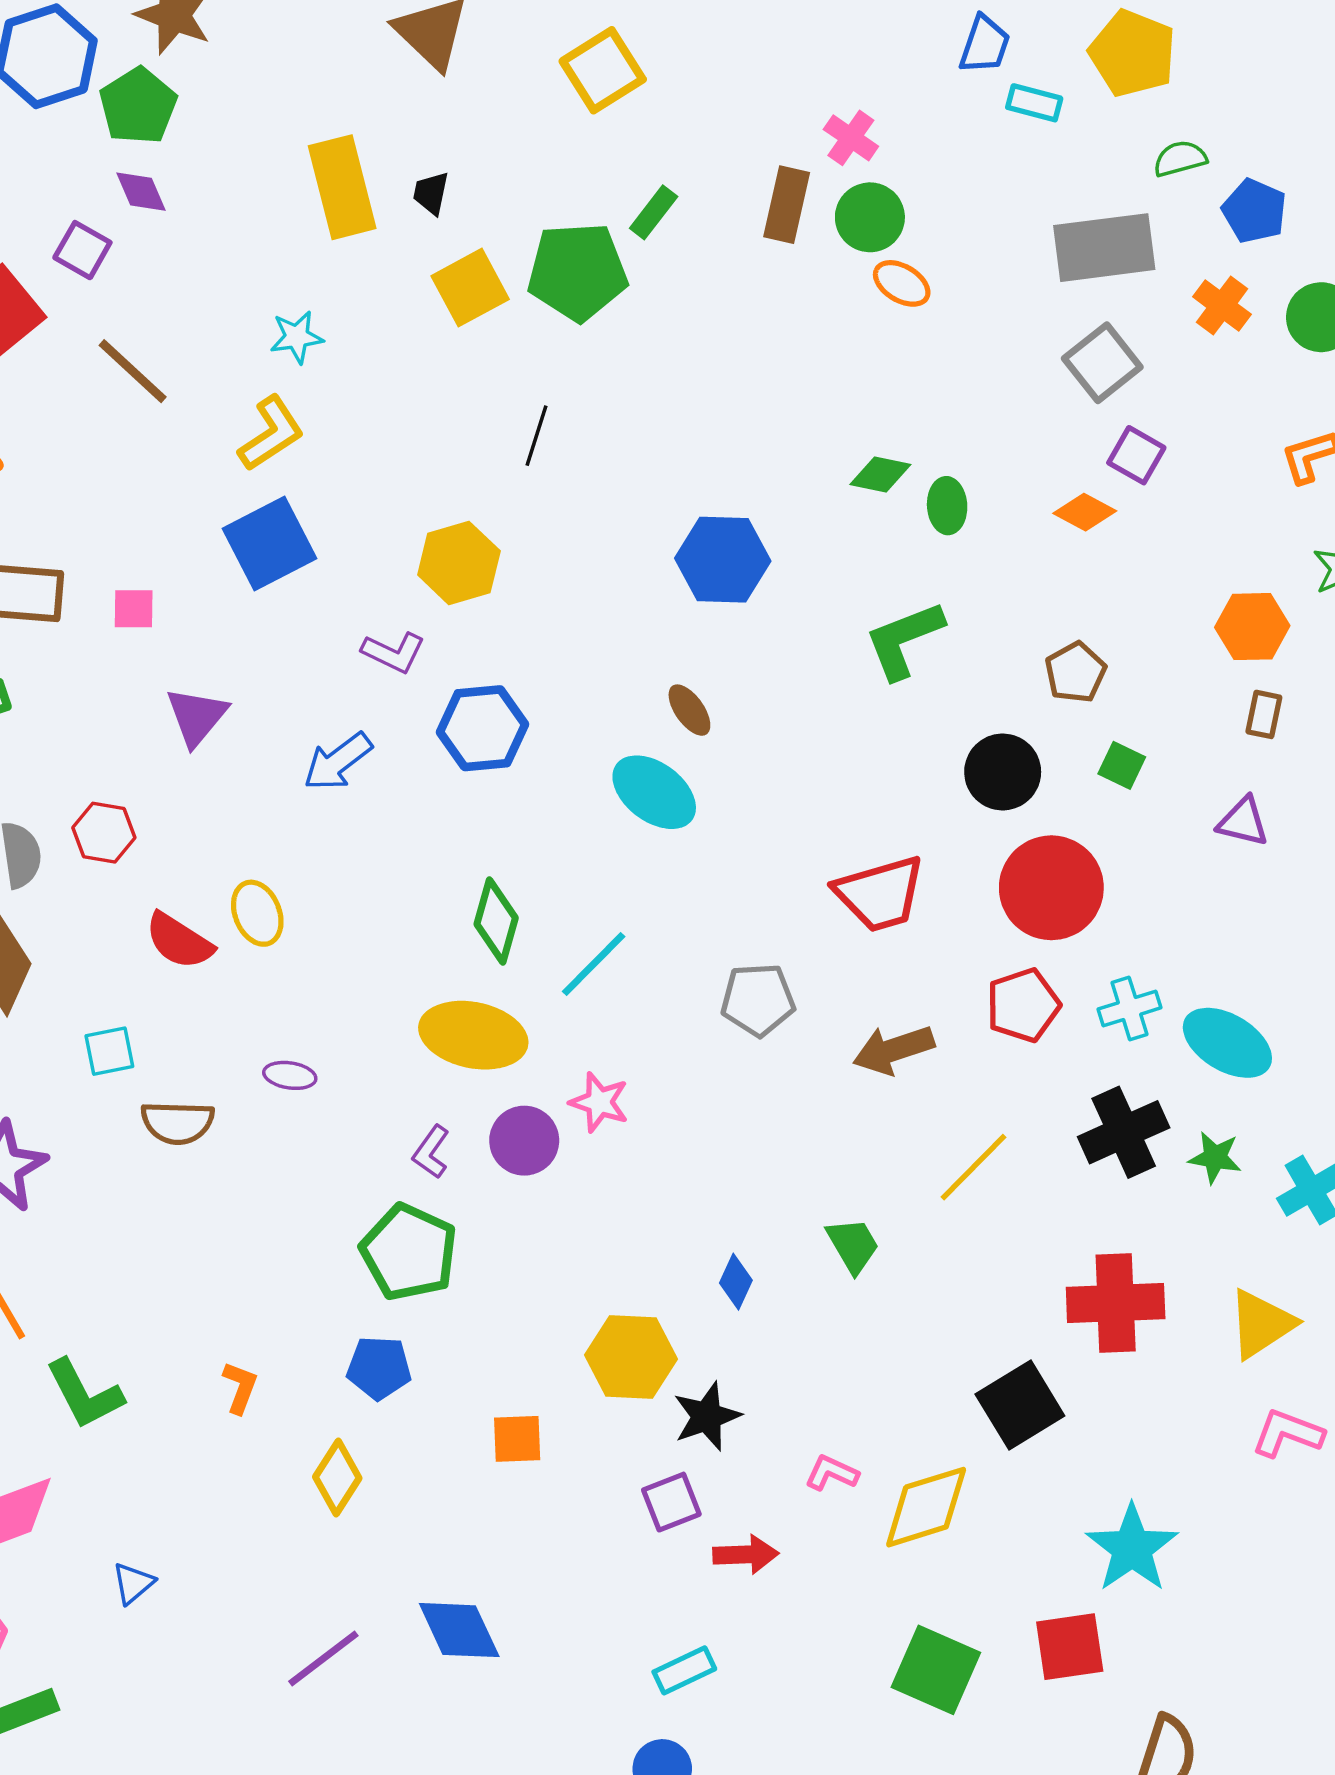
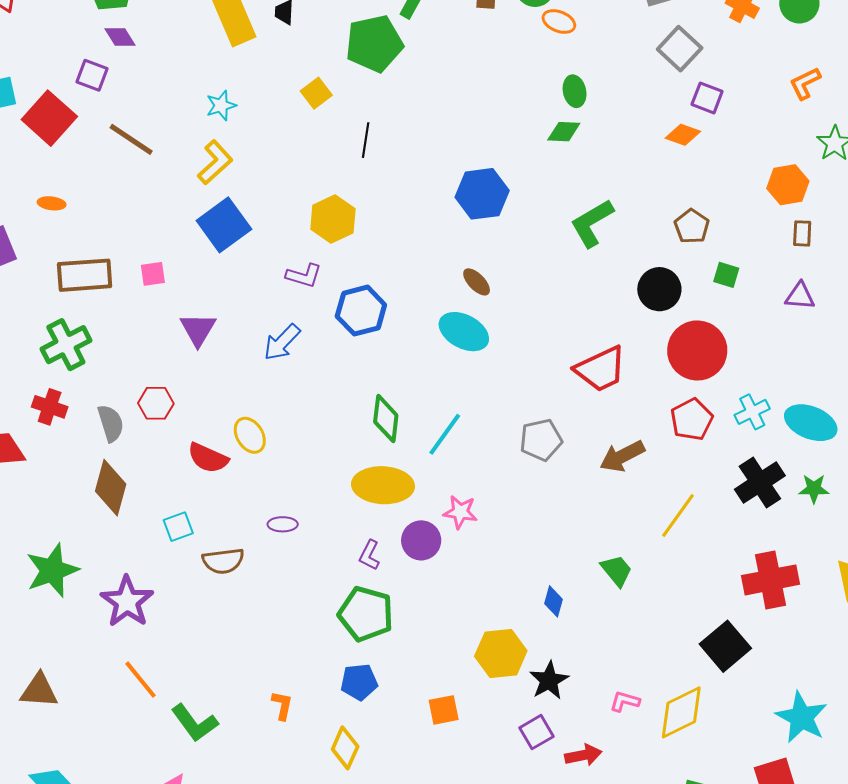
yellow square: (470, 288) -> (316, 93), moved, size x0.7
green ellipse: (947, 506) -> (575, 91), moved

